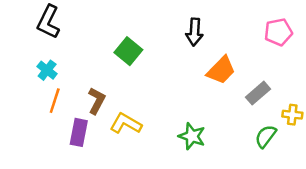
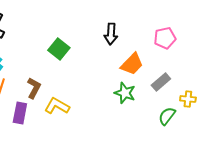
pink pentagon: (278, 32) -> (165, 38), moved
green star: (192, 136) -> (125, 93), moved

